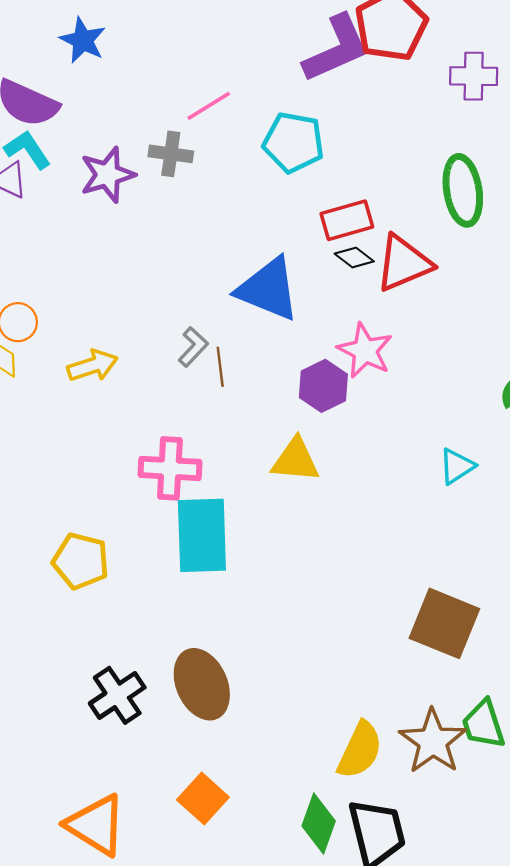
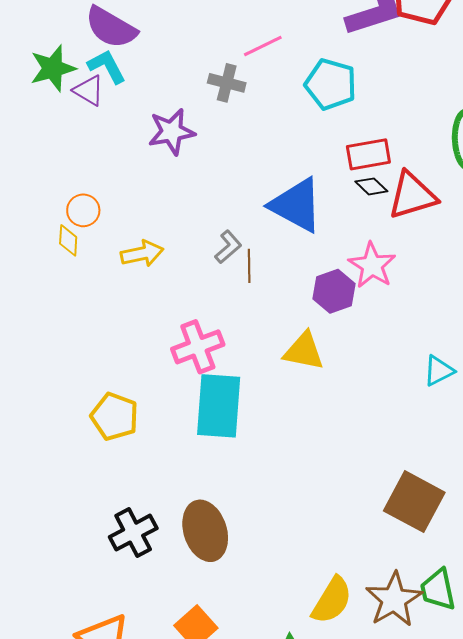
purple star: (107, 175) -> (172, 132), moved
pink cross: (170, 468) -> (198, 347), turned -30

